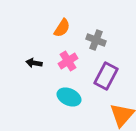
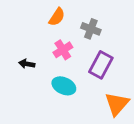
black arrow: (34, 63) -> (27, 64), moved

